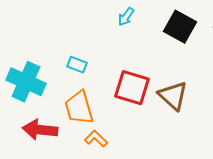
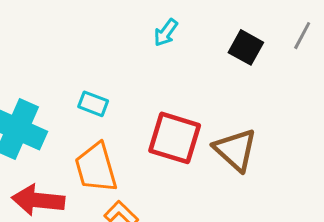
black square: (180, 27) -> (246, 47), size x0.7

